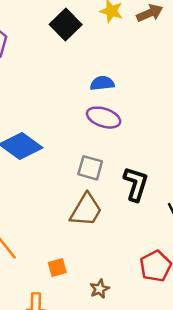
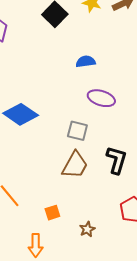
purple ellipse: (104, 118) -> (101, 98), moved
black L-shape: (136, 184) -> (117, 160), moved

